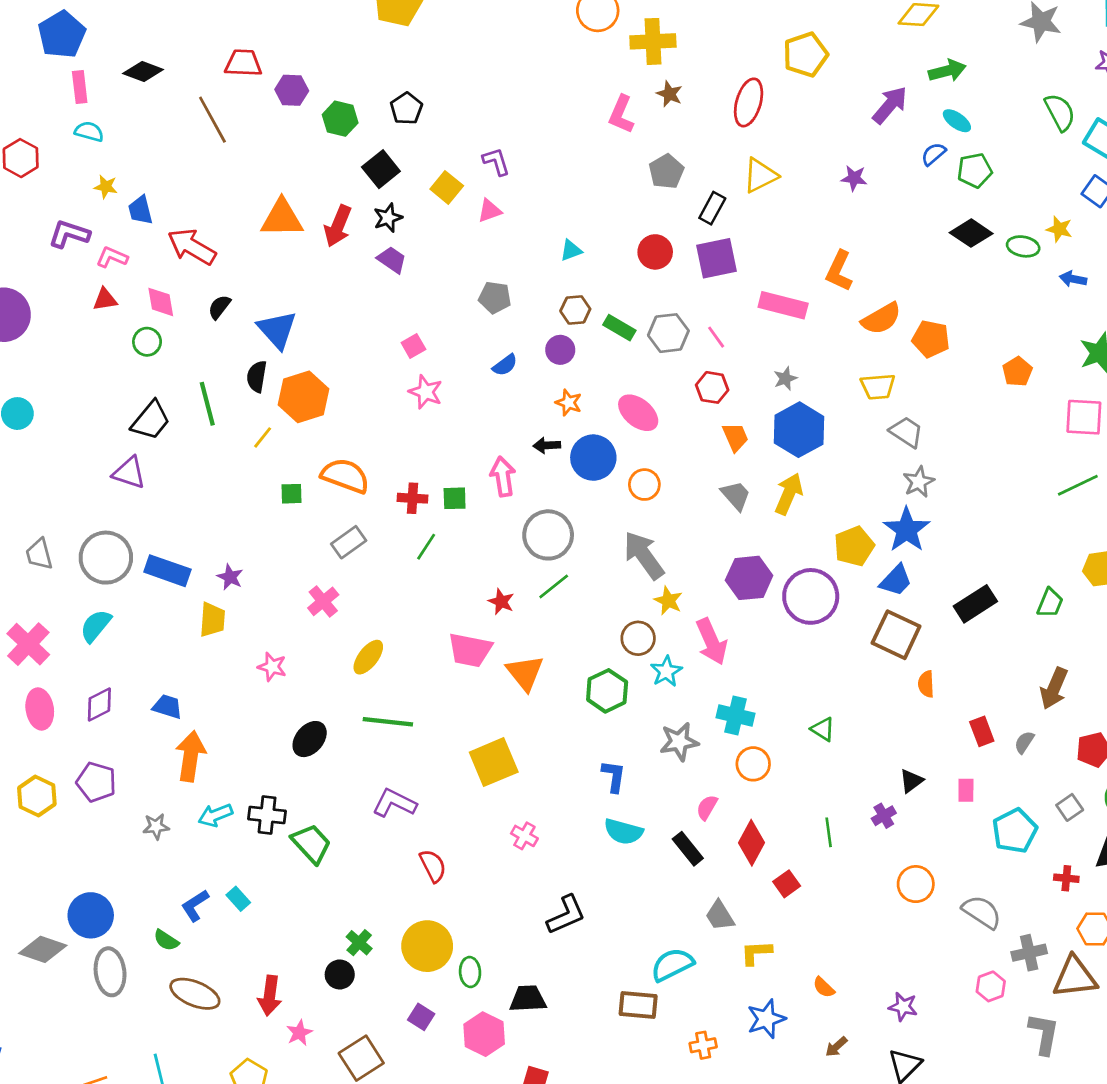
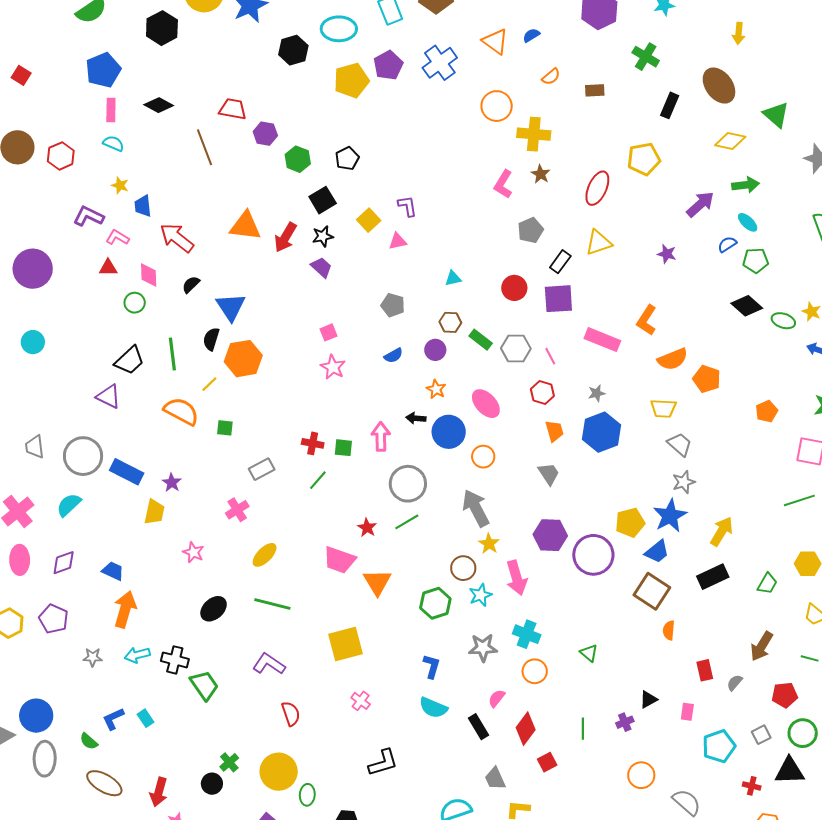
orange semicircle: (345, 476) -> (181, 411), moved
yellow arrow: (789, 494) -> (722, 531), moved

